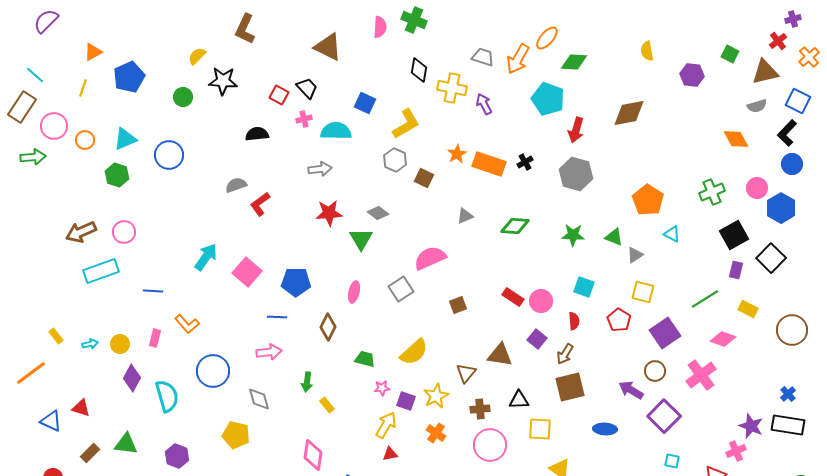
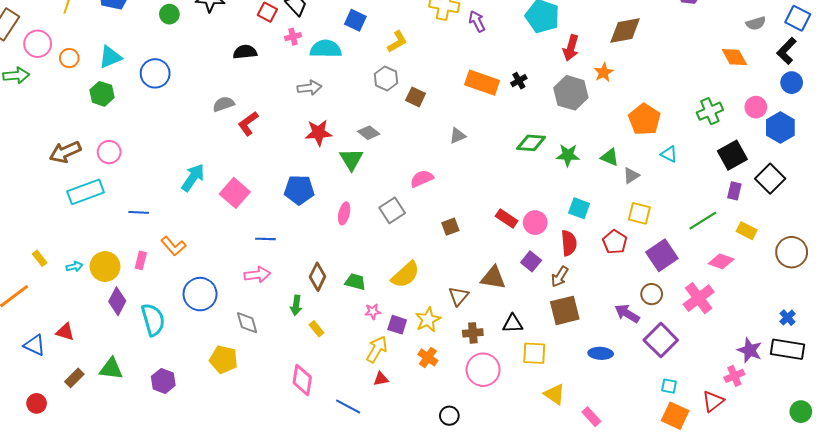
yellow L-shape: (406, 124) -> (397, 42), size x0.7
orange star: (457, 154) -> (604, 72), moved
green diamond: (515, 226) -> (531, 143), moved
pink semicircle: (430, 258) -> (422, 179), size x0.7
blue pentagon: (296, 282) -> (299, 190), moved
red semicircle: (574, 321) -> (569, 243), size x1.4
brown diamond: (328, 327) -> (318, 277), moved
yellow circle: (120, 344) -> (105, 266), size x1.5

